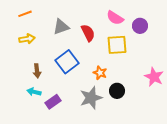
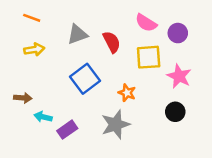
orange line: (25, 14) -> (32, 18), turned 40
brown arrow: (37, 71) -> (23, 98), moved, turned -80
pink star: (154, 77) -> (179, 76), moved
black circle: (117, 91) -> (175, 112), moved

